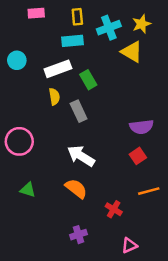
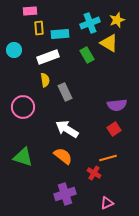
yellow rectangle: (77, 17) -> (39, 28), moved
green rectangle: (88, 80) -> (87, 55), moved
pink circle: (19, 141) -> (23, 107), moved
green triangle: (28, 190) -> (23, 157), size x1.5
orange line: (149, 191) -> (108, 158), moved
purple cross: (79, 235) -> (65, 194), size x1.5

